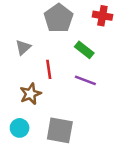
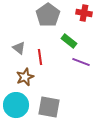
gray triangle: (23, 47) -> (19, 48), moved, turned -40
purple line: (85, 80) -> (81, 62), moved
cyan circle: (20, 128) -> (16, 105), size x1.6

